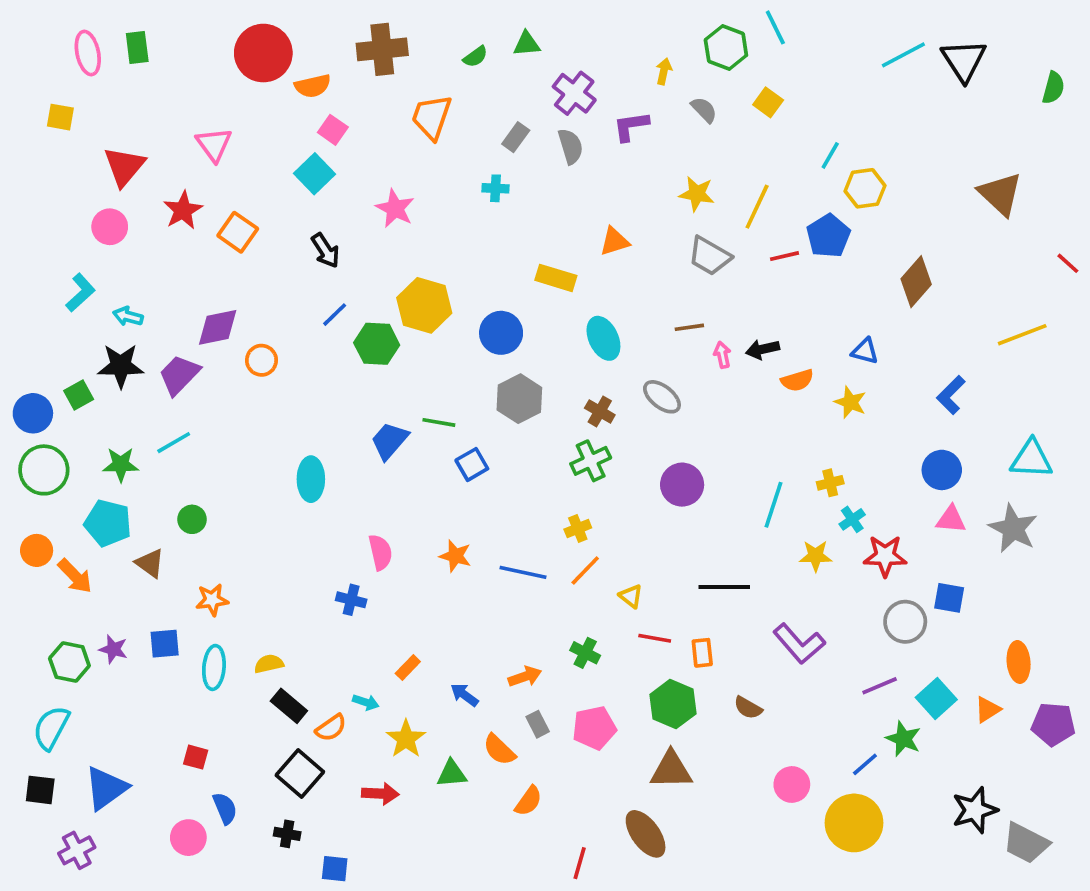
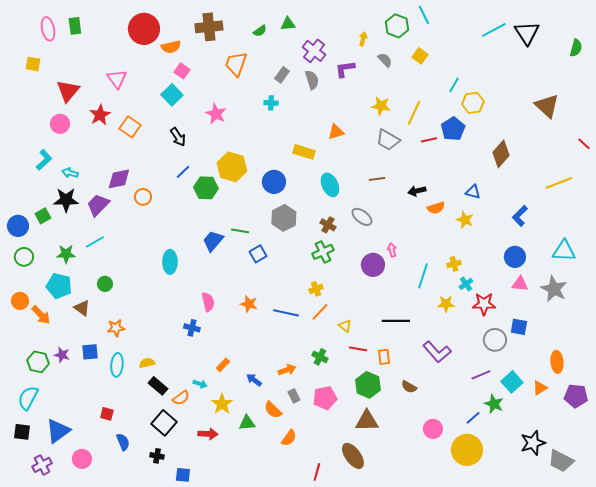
pink arrow: (722, 355) -> (392, 250), moved
green circle: (44, 470) -> (24, 257), size x0.7
pink circle: (188, 838) -> (82, 459), moved

